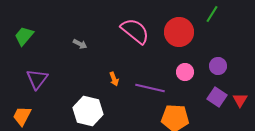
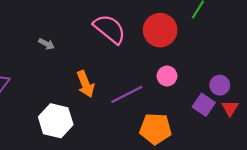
purple circle: (218, 66) -> (220, 85), moved
orange arrow: (114, 79) -> (86, 84), size x1.6
purple line: (150, 88) -> (127, 94), turned -40

